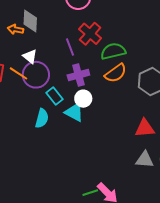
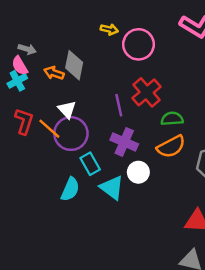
green semicircle: (113, 51) -> (172, 119), size x0.7
purple cross: (78, 75) -> (124, 142), turned 30
white circle: (83, 99) -> (138, 172), moved

